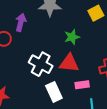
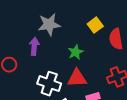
purple arrow: (21, 22) -> (34, 46), moved

